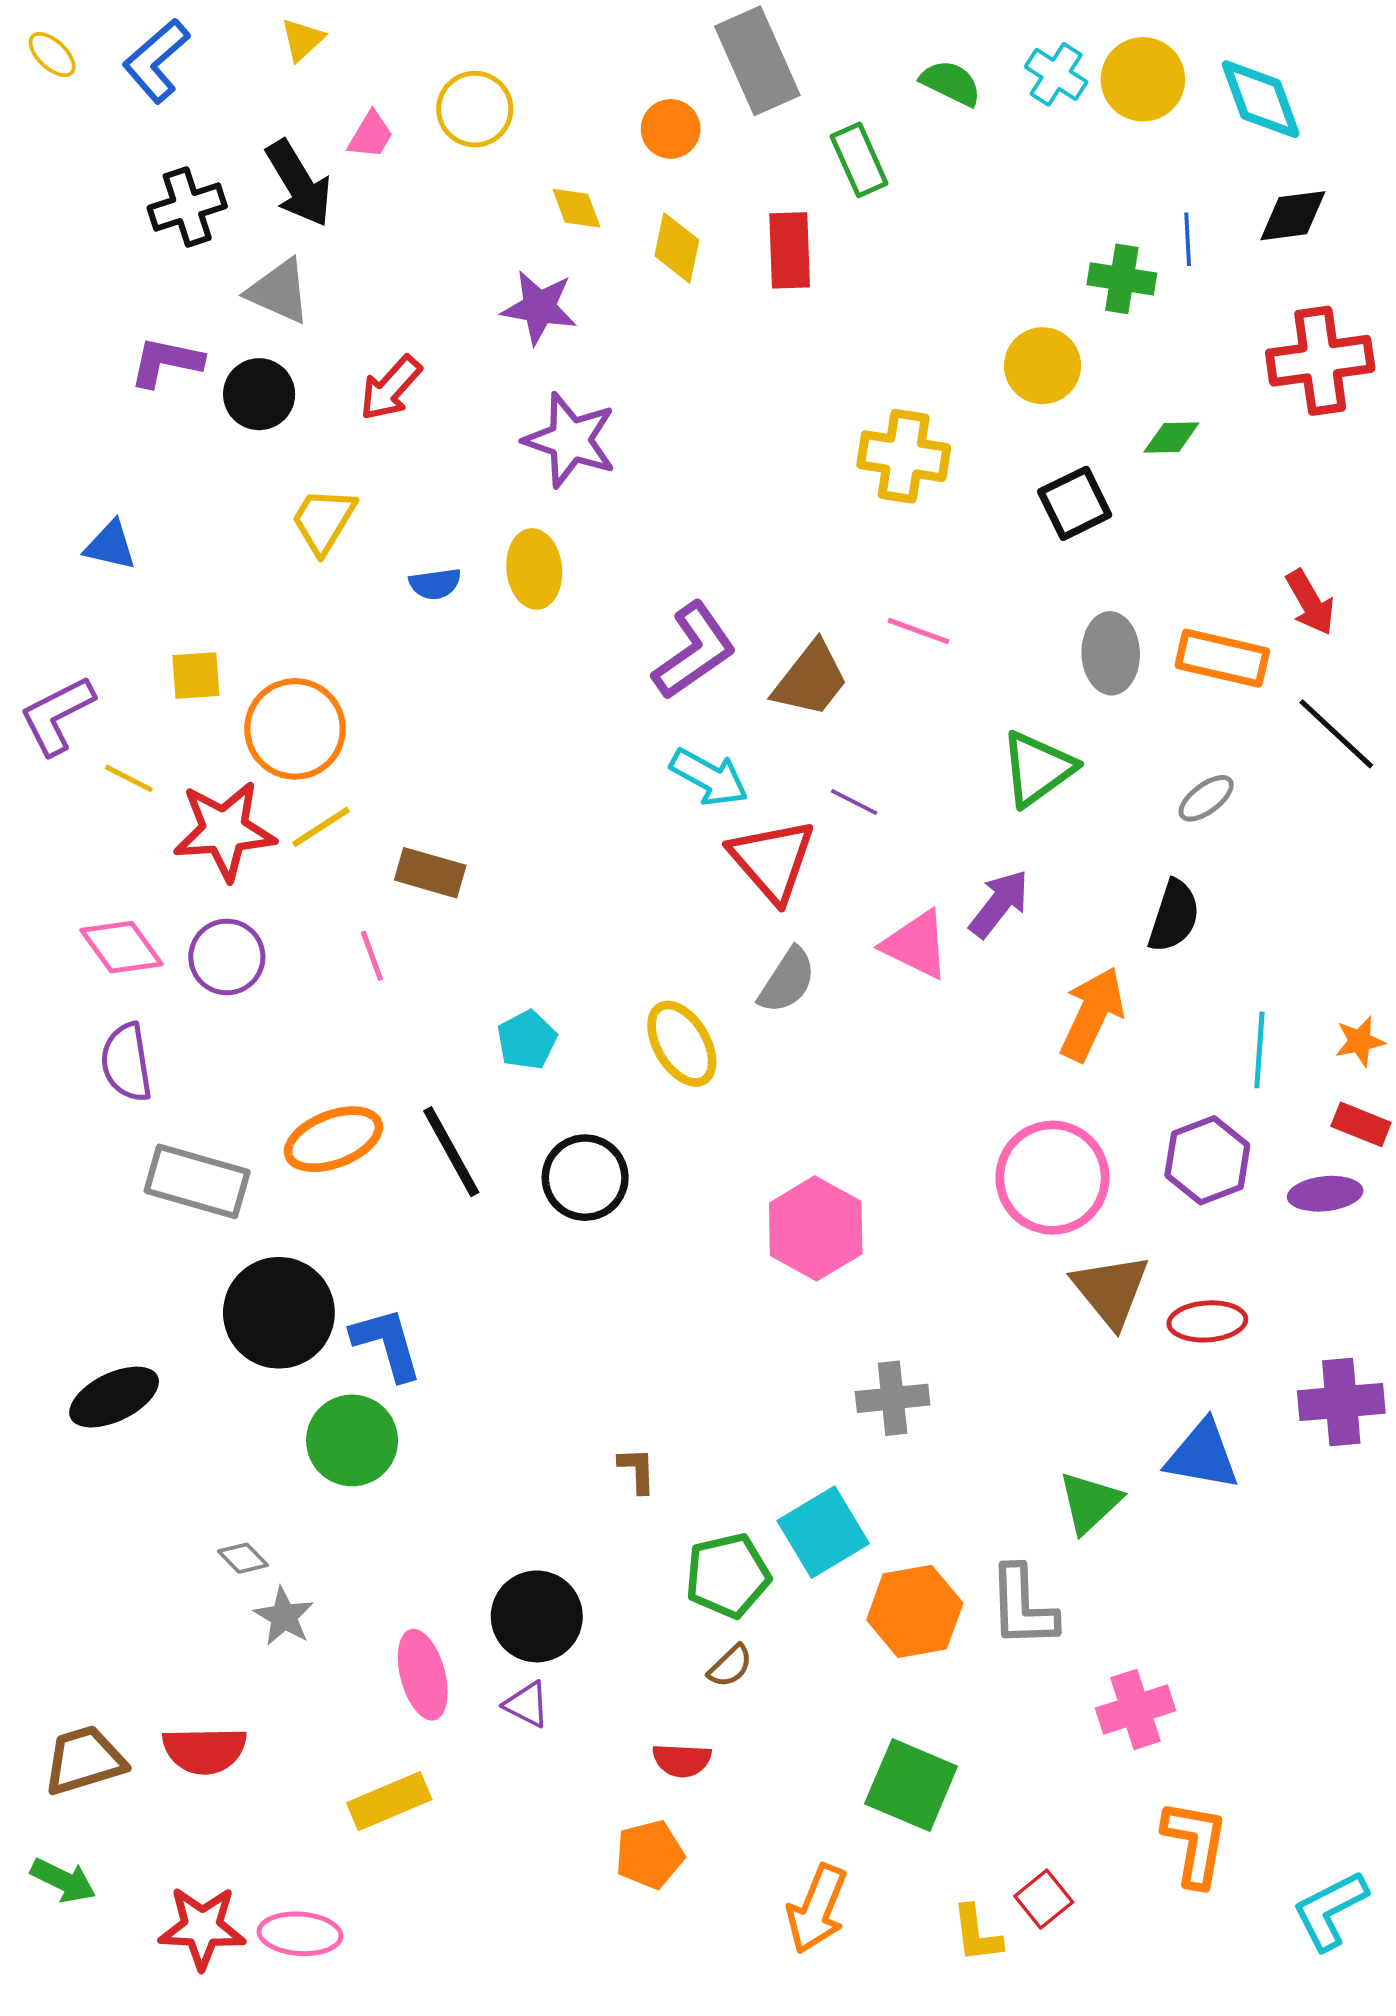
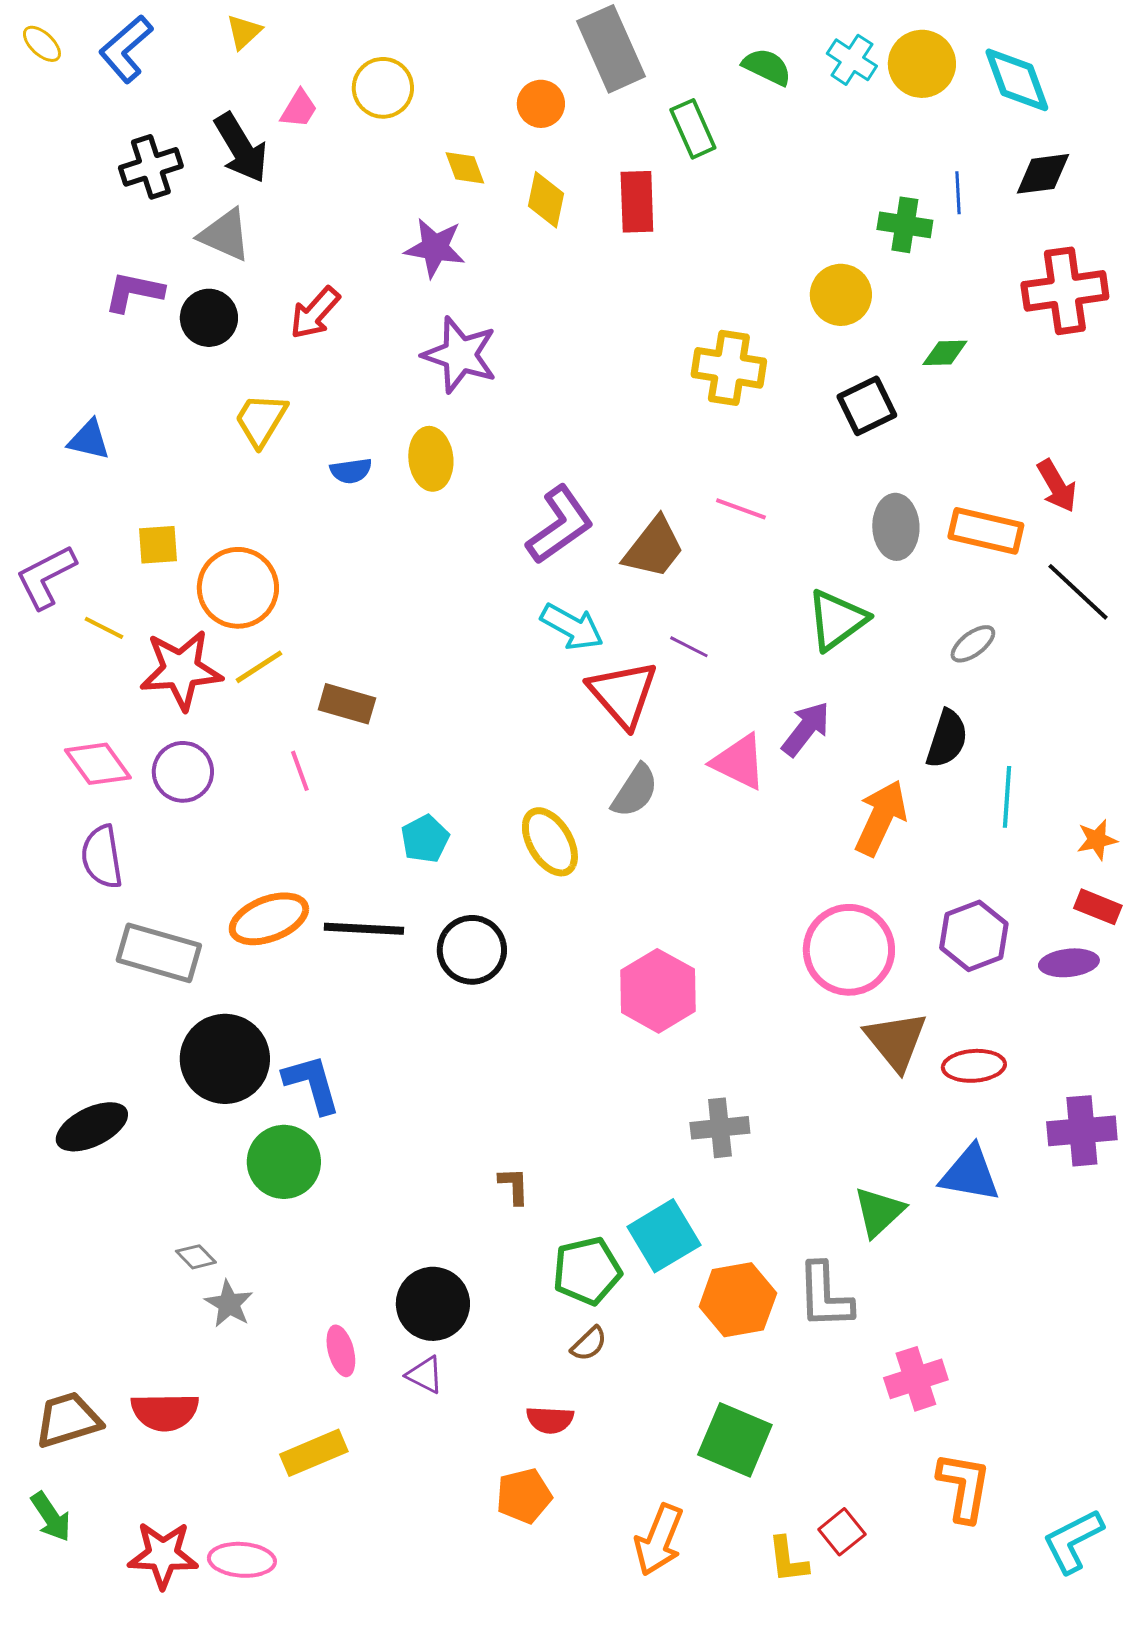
cyan line: (1259, 1050) -> (1007, 797), moved
black line: (451, 1152) -> (364, 929), turned -58
pink ellipse: (423, 1675) -> (341, 1351), size x0.7
green arrow: (63, 1880) -> (51, 1517), turned 30

